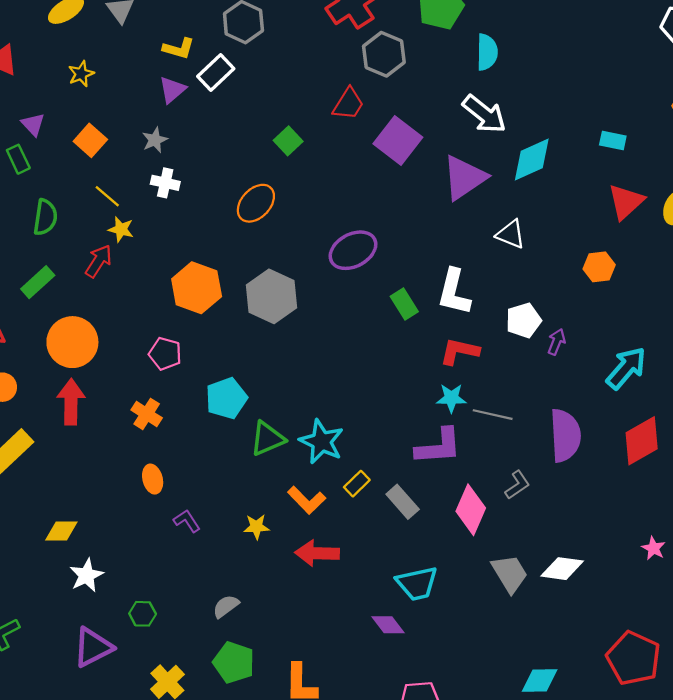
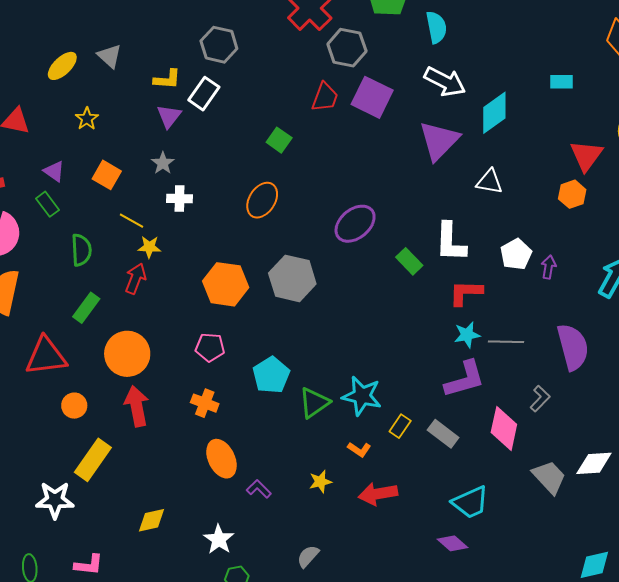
purple square: (398, 140) -> (372, 97), moved
red triangle: (626, 202) -> (586, 156), moved
orange ellipse: (153, 479) -> (221, 459), size x1.5
orange L-shape: (307, 500) -> (359, 449), size x0.7
white star: (86, 575) -> (219, 539), moved

